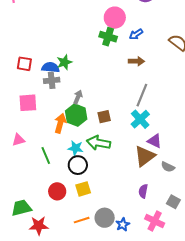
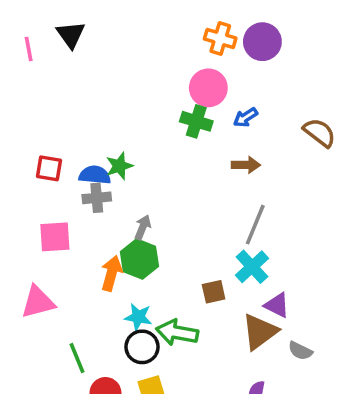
brown square: (104, 117) -> (214, 292), moved
pink triangle: (18, 140) -> (38, 302), size x1.5
green arrow: (99, 143) -> (177, 333), moved
green line: (46, 156) -> (77, 358), moved

